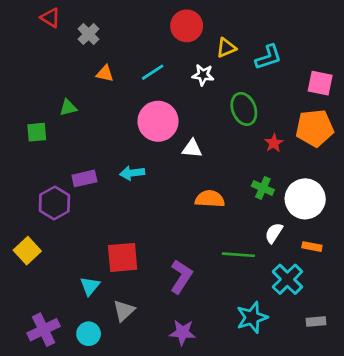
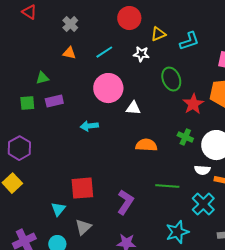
gray cross: (89, 34) -> (70, 24), moved
green square: (37, 132) -> (27, 103), moved
red star: (274, 143) -> (193, 104), size x1.5
purple rectangle: (84, 178) -> (54, 101), moved
purple hexagon: (54, 203) -> (19, 148), moved
white semicircle: (274, 233) -> (202, 170), moved, turned -119

